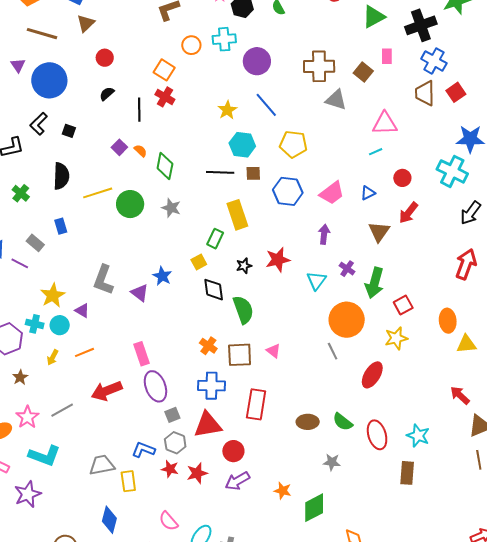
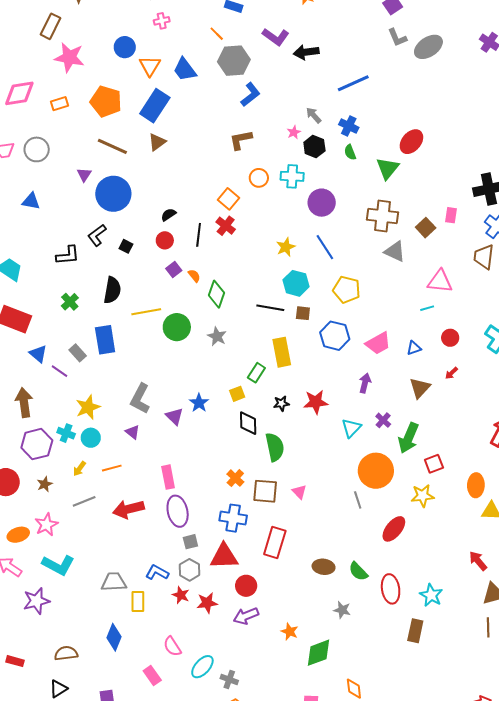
green triangle: (374, 17) -> (388, 168), moved, turned -30
red circle: (105, 58) -> (165, 240), moved
red arrow: (408, 213) -> (451, 373), size x0.6
blue rectangle: (61, 226) -> (105, 340), size x1.8
purple triangle: (82, 310) -> (133, 432), moved
gray line: (62, 410) -> (84, 501), moved

